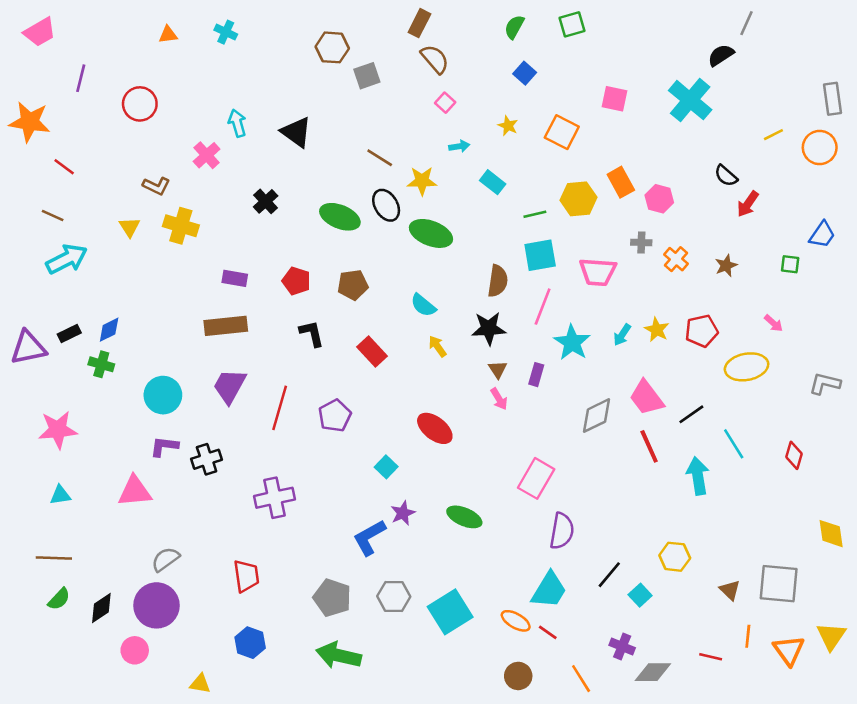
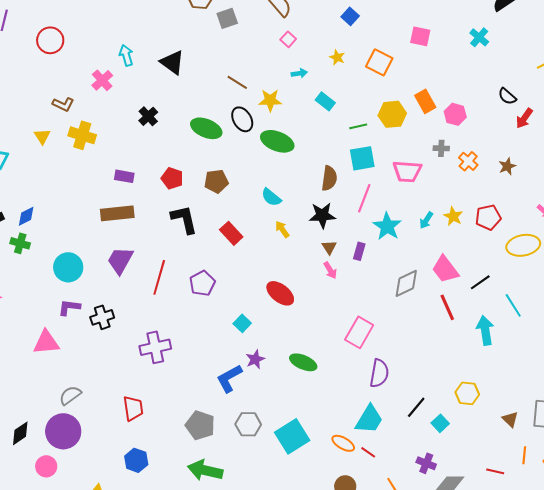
cyan cross: (690, 100) -> (479, 37), size x0.6
black L-shape: (312, 334) -> (184, 219), size x1.4

